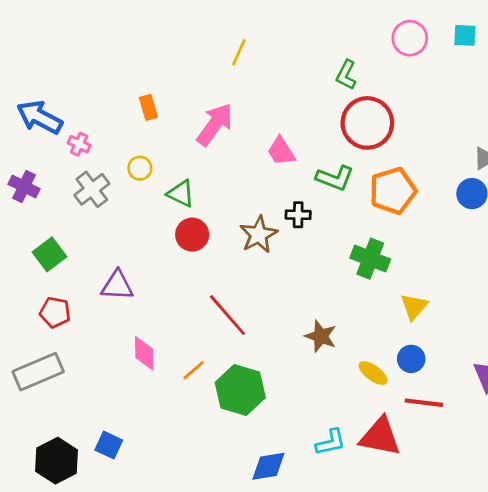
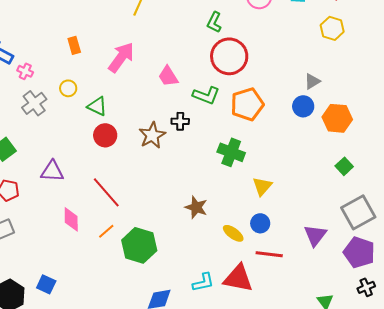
red line: (227, 315) -> (106, 192), moved

